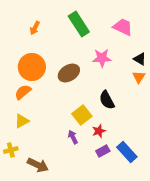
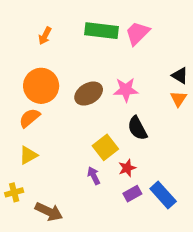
green rectangle: (79, 24) -> (101, 31), turned -50
pink trapezoid: (123, 27) -> (137, 33), moved, turned -70
pink star: (102, 58) -> (126, 90), moved

